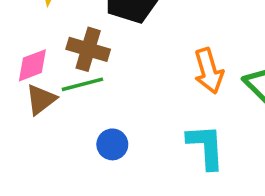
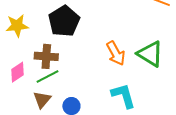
brown triangle: (41, 99) -> (42, 100), moved

